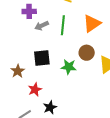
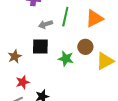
gray arrow: (42, 26) -> (46, 24), moved
red star: (35, 90) -> (23, 82), moved

